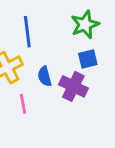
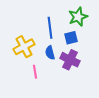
blue line: (27, 32) -> (50, 28), moved
blue square: (88, 59) -> (71, 38), moved

